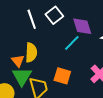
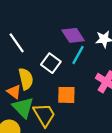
white square: (54, 15) -> (51, 63), moved
cyan line: (72, 43) -> (78, 55), moved

